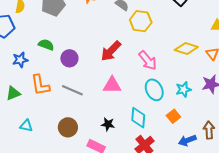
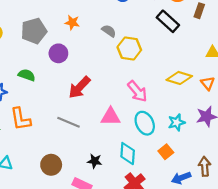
red arrow: (111, 51) -> (79, 87), moved
purple circle: (69, 58) -> (58, 53), moved
pink triangle: (112, 85) -> (111, 117), moved
gray line: (72, 90) -> (69, 122), moved

